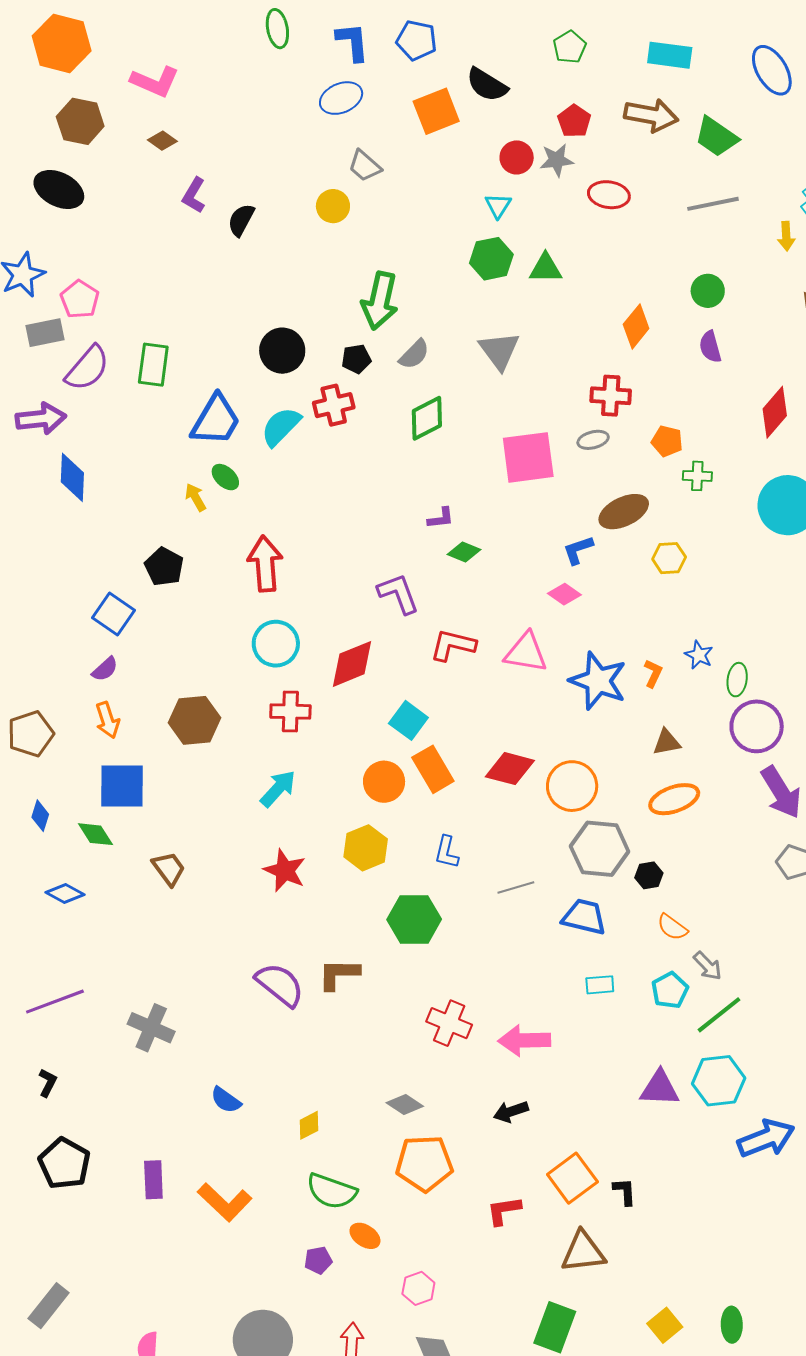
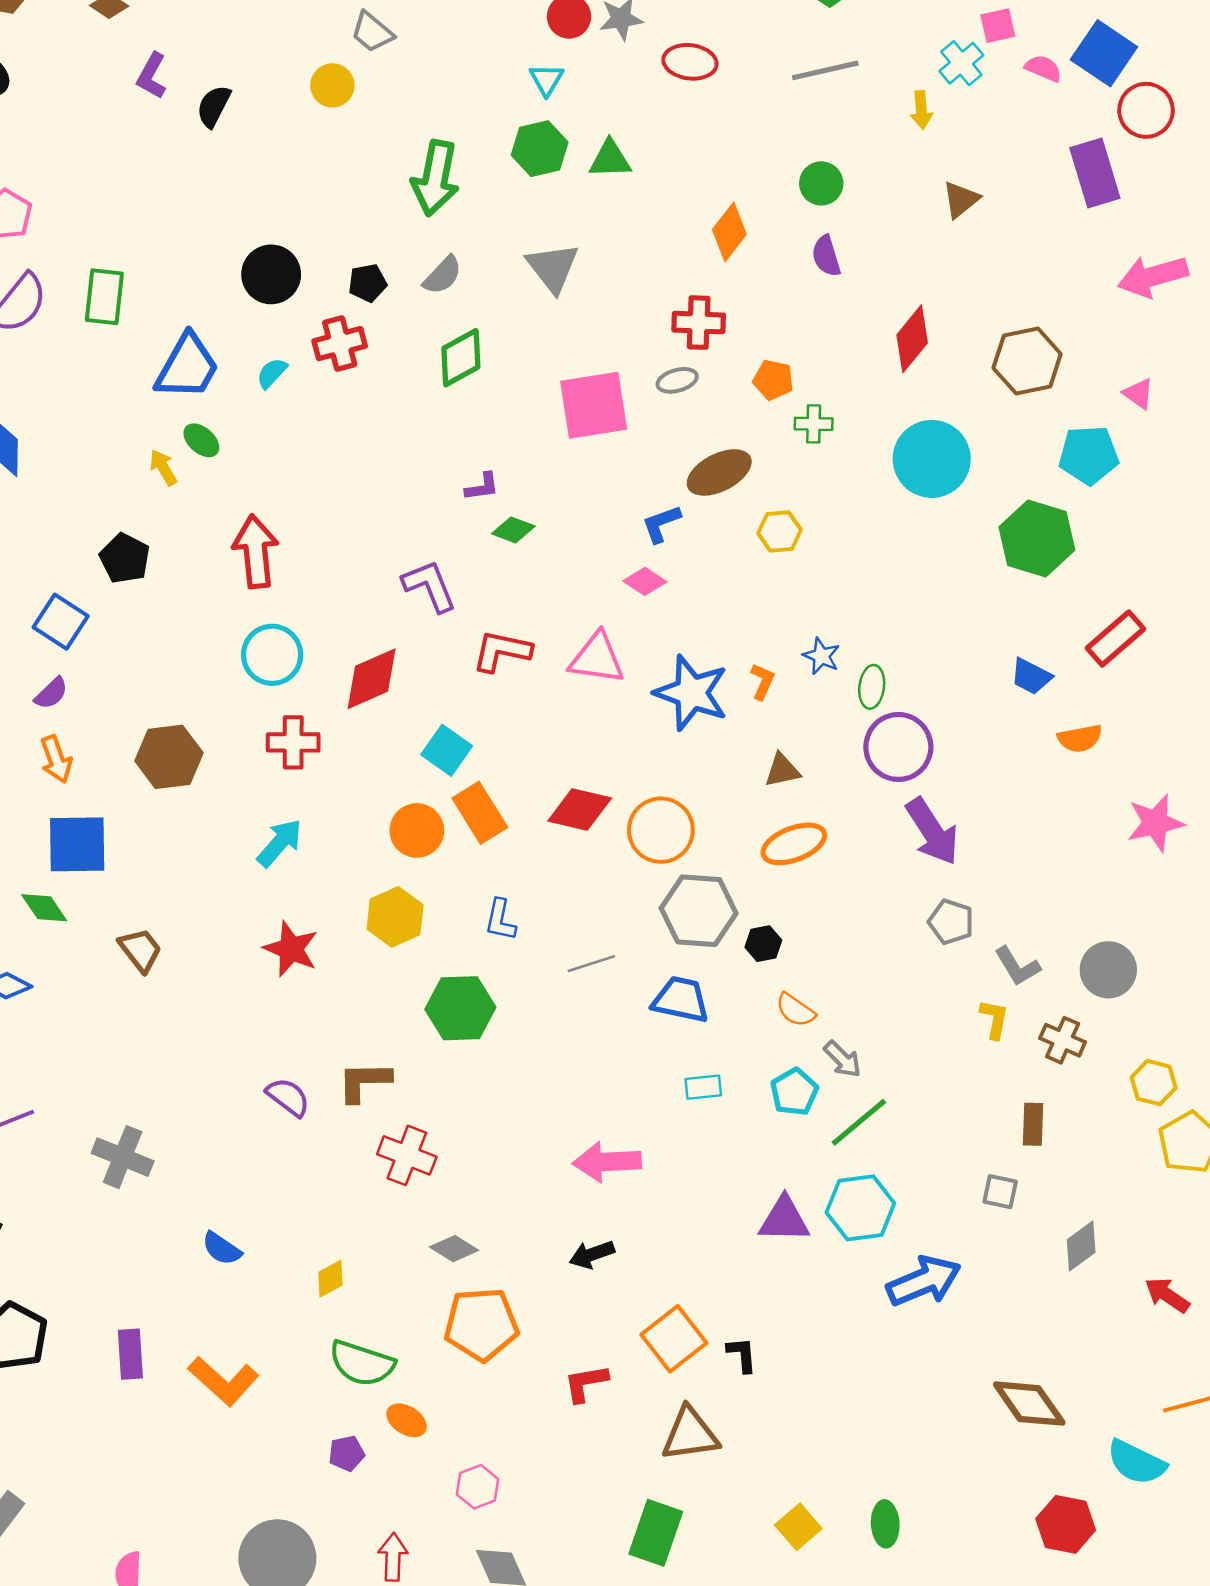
green arrow: (380, 301) -> (435, 178), moved
cyan semicircle: (281, 427) -> (272, 373), size x0.6
purple semicircle: (280, 985) -> (288, 1097), size x0.7
red cross: (449, 1023) -> (407, 1155), moved

